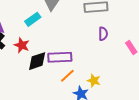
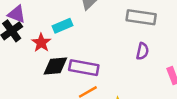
cyan rectangle: (33, 19) -> (62, 26), moved

